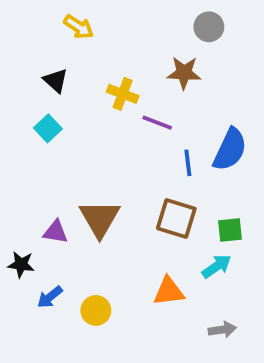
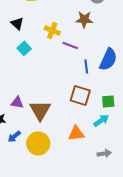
cyan square: (48, 128) -> (24, 48), moved
brown triangle: (100, 218) -> (40, 110), moved
yellow circle: (96, 310) -> (38, 143), size x1.5

